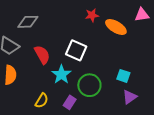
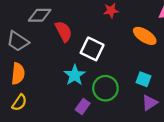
orange ellipse: (116, 27) -> (145, 36), moved
red semicircle: (42, 55) -> (64, 31), moved
yellow semicircle: (42, 101) -> (19, 102), moved

